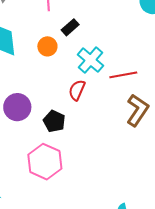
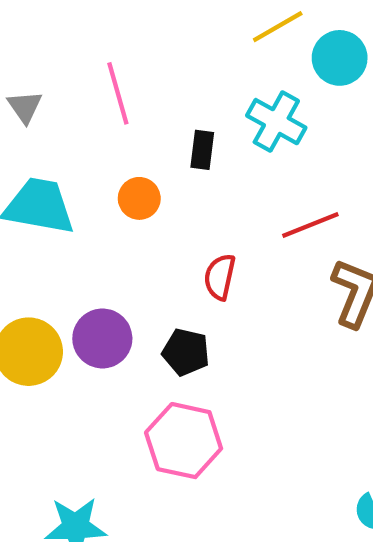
black rectangle: (70, 27) -> (202, 150), moved, turned -30
cyan cross: (90, 60) -> (276, 122), moved

